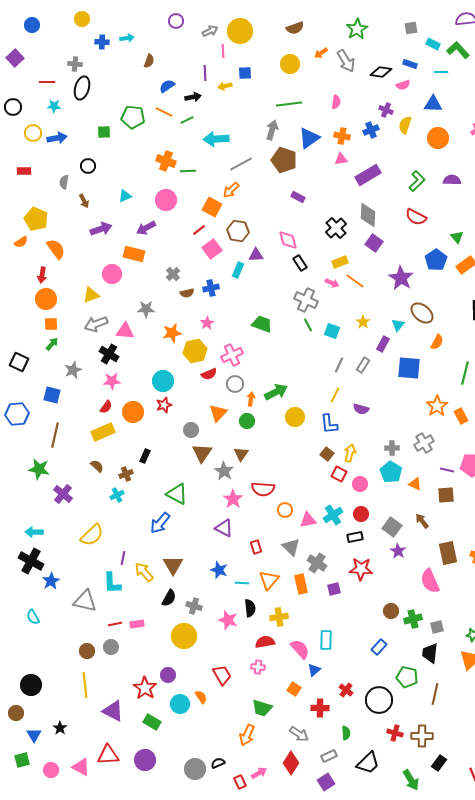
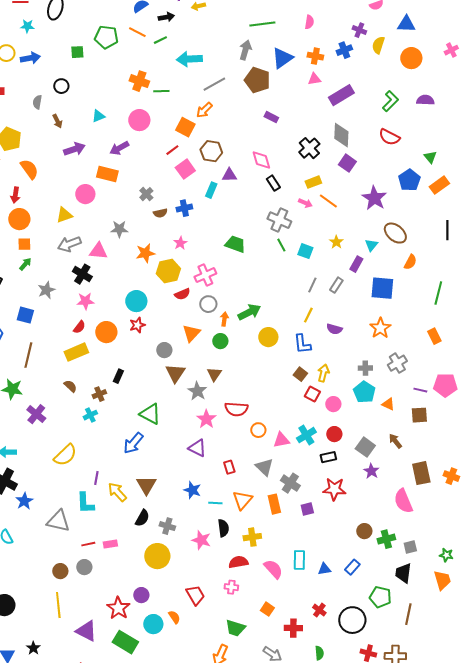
orange star: (437, 406) -> (380, 328), moved
blue triangle: (314, 670) -> (324, 569), moved, turned 32
green rectangle: (152, 722) -> (125, 642), size x1.4

